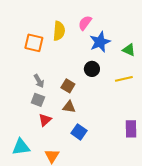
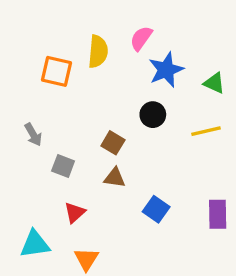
gray arrow: (39, 81) -> (33, 135), moved
red triangle: (45, 120) -> (75, 213), moved
blue square: (79, 132) -> (156, 209), moved

